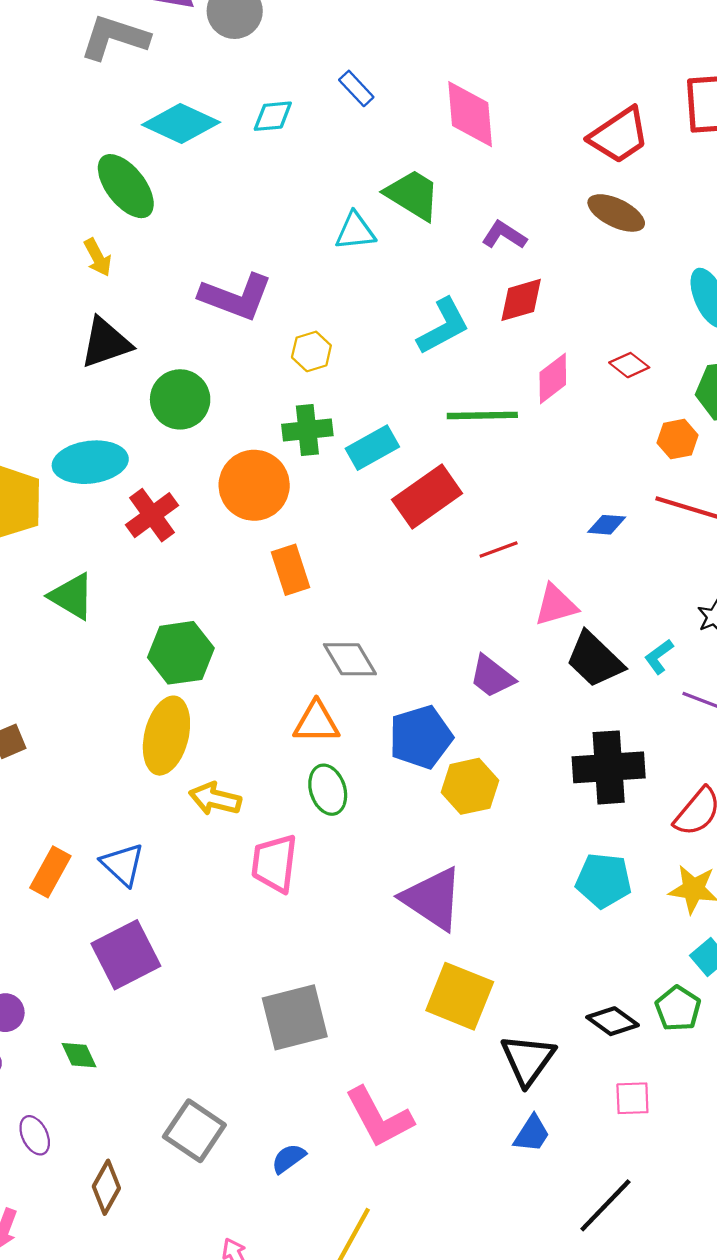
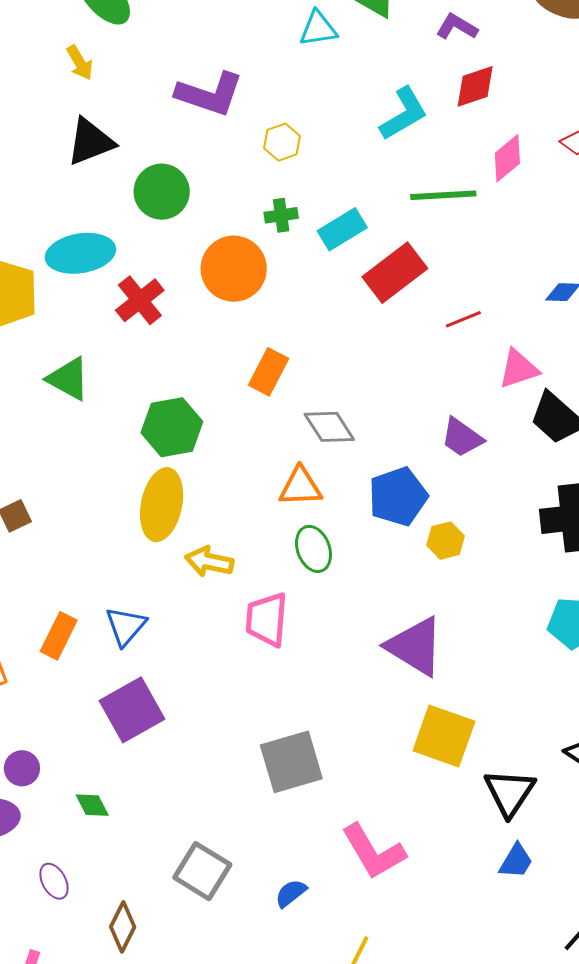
green cross: (307, 430) -> (281, 215), size x0.7
orange rectangle: (290, 570) -> (269, 372), moved, turned 48
yellow hexagon: (470, 786) -> (446, 541), size x0.7
blue triangle: (123, 864) -> (126, 626), turned 30

